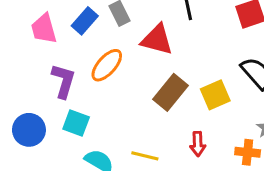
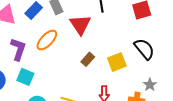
red triangle: (157, 40) -> (80, 25), turned 40
brown rectangle: (170, 92) -> (88, 59), size x0.6

